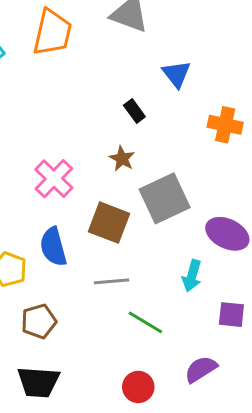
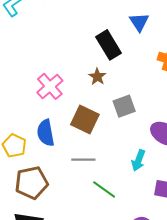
black rectangle: (134, 111) -> (109, 45), size x1.8
gray square: (165, 198) -> (124, 106), size x0.7
brown pentagon: (39, 321) -> (32, 183), size x1.4

